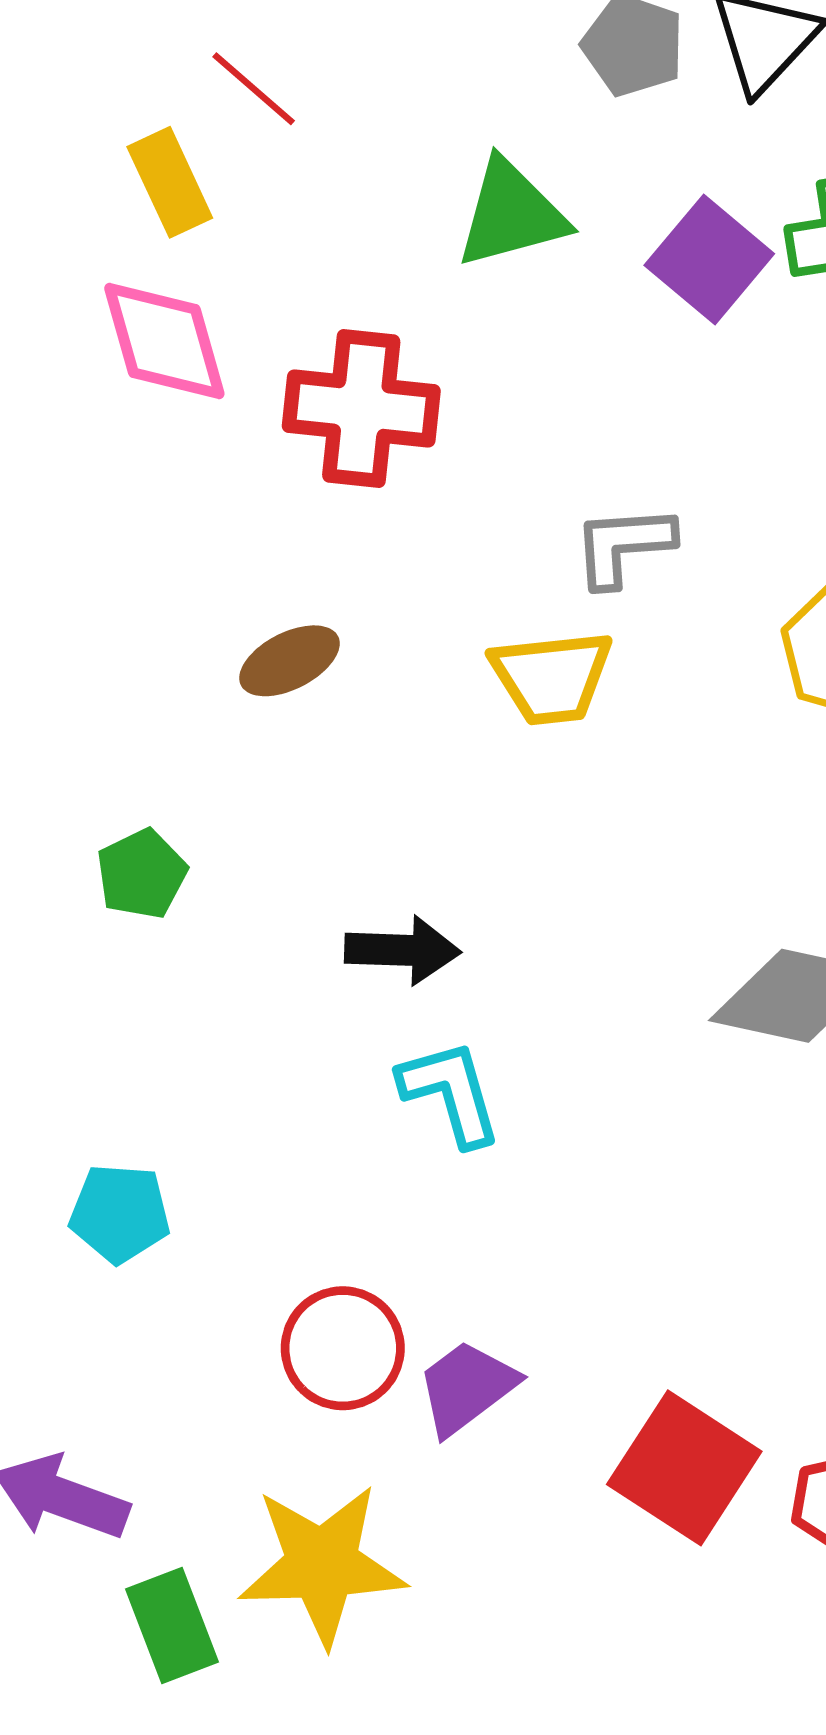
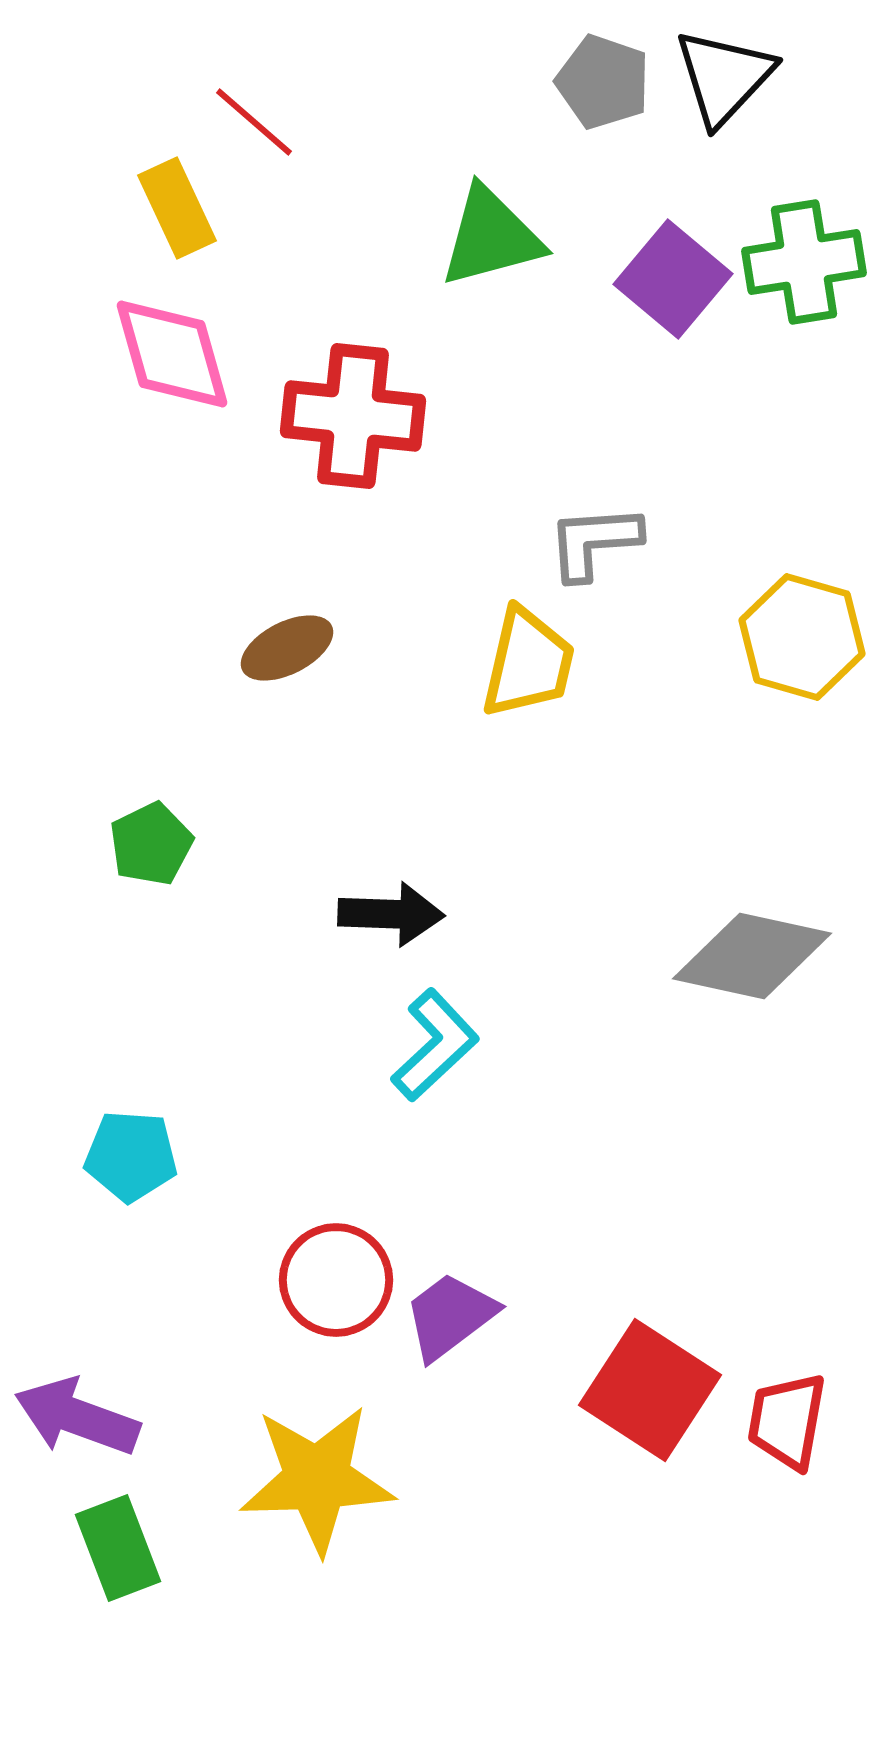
yellow trapezoid: (552, 677) -> (528, 663), turned -71
cyan L-shape: (450, 1093) -> (435, 1045), turned 63
green rectangle: (172, 1626) -> (118, 1548), moved

